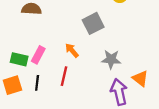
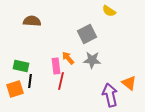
pink rectangle: (38, 55) -> (56, 66), moved, turned -35
gray star: (111, 59) -> (92, 60), moved
black line: (37, 83) -> (30, 81), moved

